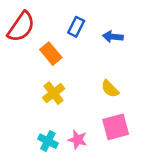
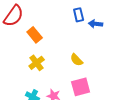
blue rectangle: (76, 27) -> (79, 15), moved, turned -40
blue arrow: (113, 37) -> (96, 24), moved

